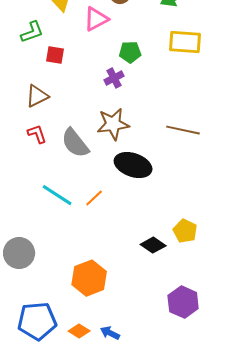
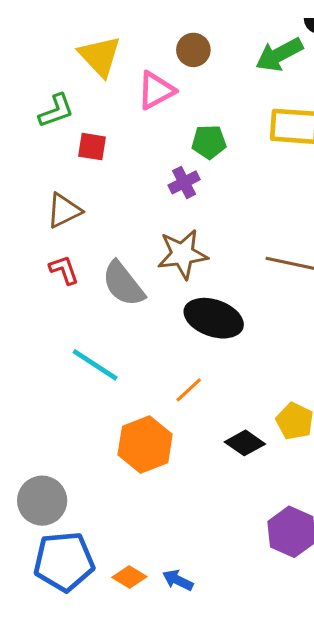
orange line: (94, 198) -> (189, 390), moved
gray circle: (19, 253) -> (42, 501), moved
orange hexagon: (89, 278) -> (145, 444), moved

